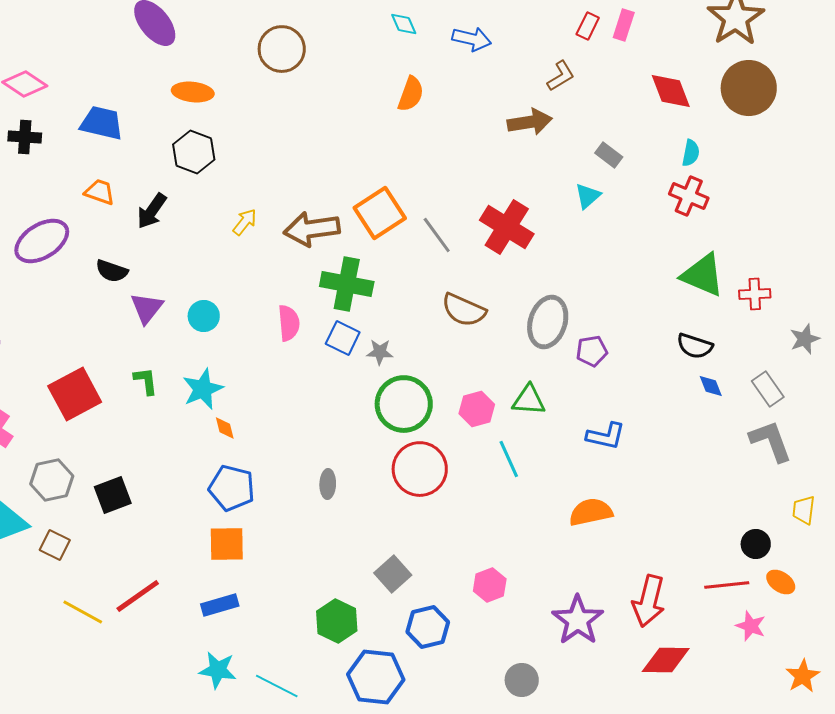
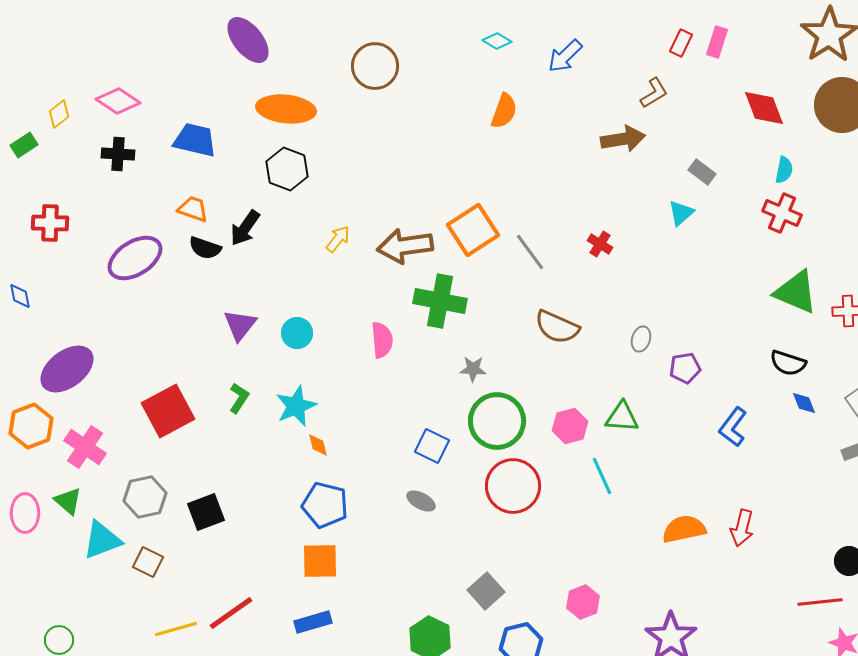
cyan diamond: (404, 24) -> (497, 41), turned -36
blue arrow: (472, 39) -> (565, 56), turned 123
orange ellipse: (193, 92) -> (286, 109), size x1.4
red cross: (507, 227) -> (600, 244), size x0.5
black semicircle: (112, 271) -> (205, 248), moved
gray ellipse: (548, 322) -> (641, 339), size x0.5
blue square: (343, 338) -> (432, 446), moved
green L-shape: (146, 381) -> (239, 398), turned 40
blue L-shape: (606, 436) -> (733, 427), moved, turned 114
gray ellipse: (328, 484) -> (421, 501), turned -64
red arrow: (649, 601) -> (742, 528), moved, size x0.7
yellow line: (83, 612) -> (176, 629), turned -45

